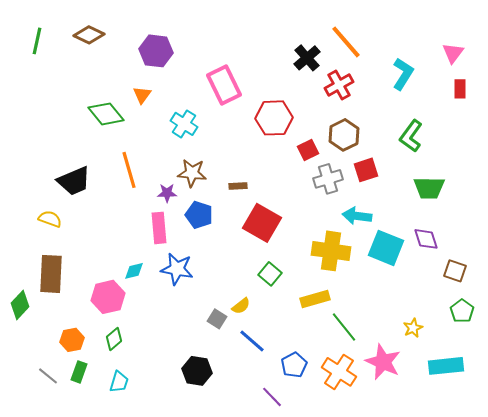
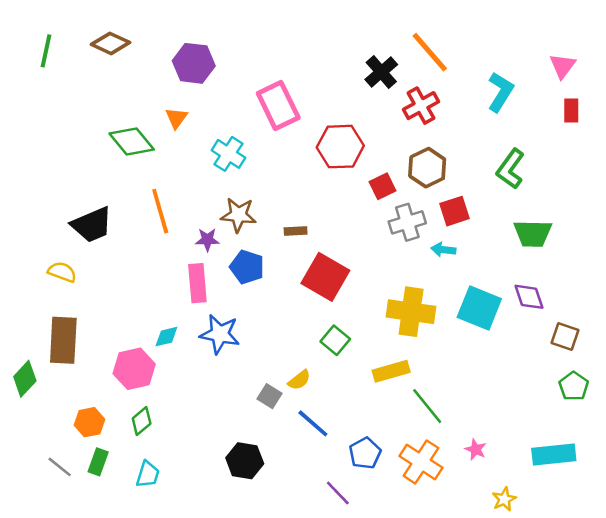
cyan arrow: (357, 216) -> (443, 250), moved, size x0.7
yellow star: (413, 328) -> (504, 499), moved
pink star: (383, 362) -> (476, 450), size x0.5

